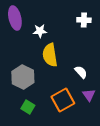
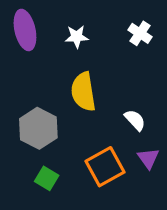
white cross: (84, 20) -> (140, 33), turned 32
white star: (40, 31) -> (77, 37), moved

